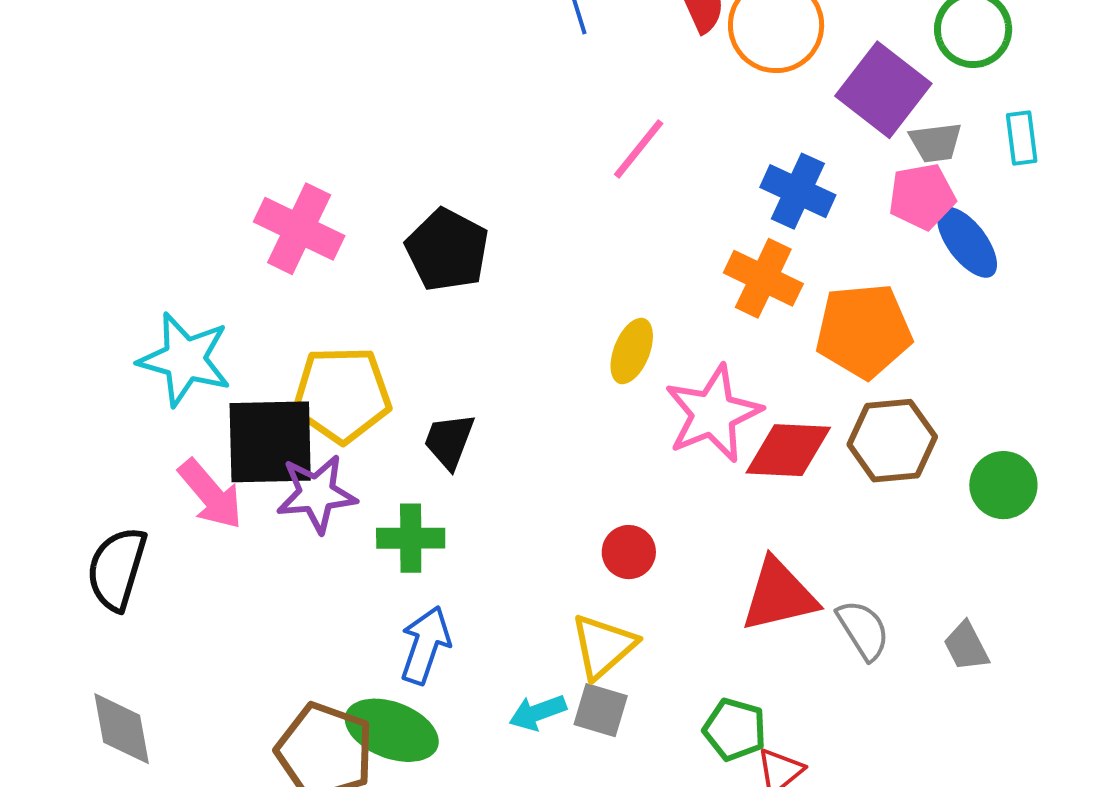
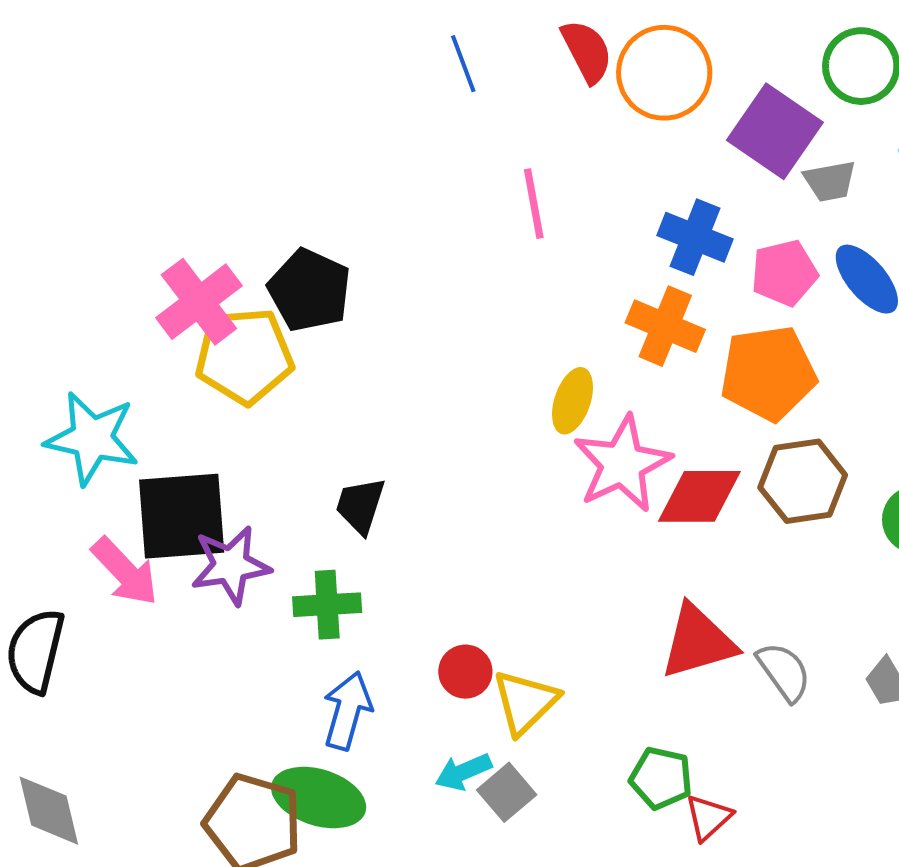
pink line: (639, 149) -> (534, 204), turned -46
pink pentagon: (922, 196) -> (784, 273), moved
pink cross: (299, 229) -> (199, 302), turned 30
black pentagon: (447, 250) -> (309, 290), moved
yellow ellipse: (632, 351) -> (573, 401), moved
yellow pentagon: (342, 395) -> (244, 356), moved
red circle: (629, 552) -> (465, 672), moved
gray square: (601, 710) -> (507, 792), moved, turned 36

